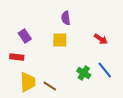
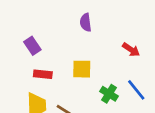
yellow square: (60, 40) -> (82, 69), moved
red rectangle: (17, 57) -> (43, 74), moved

